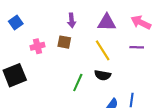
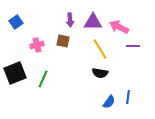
purple triangle: (107, 22) -> (93, 22), moved
pink arrow: (141, 22) -> (119, 27), moved
green line: (78, 82) -> (43, 79), moved

